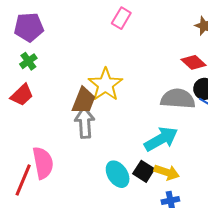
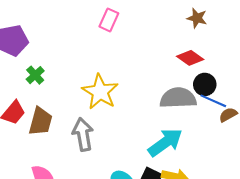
green cross: (28, 61) -> (35, 75), moved
brown trapezoid: (84, 101) -> (41, 121), moved

